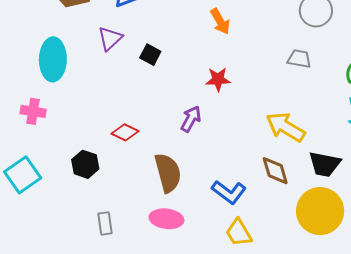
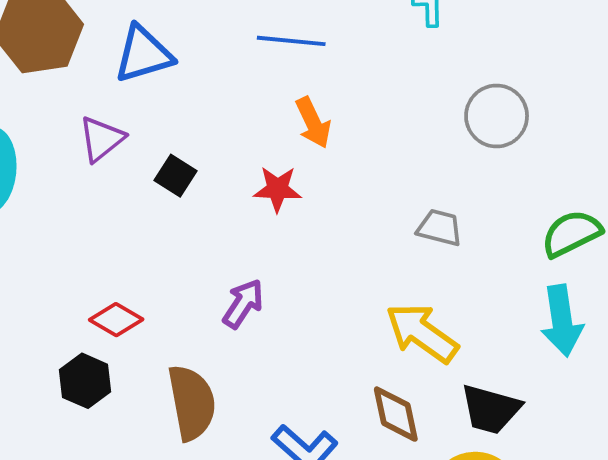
gray trapezoid: (299, 59) -> (440, 228), moved
red star: (218, 79) -> (277, 189), moved
black hexagon: (85, 164) -> (85, 381), moved

